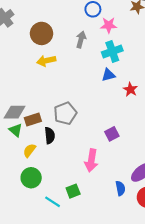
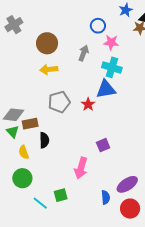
cyan cross: (112, 51) -> (112, 67), turned 30
blue triangle: (108, 75) -> (106, 89), size x1.5
red star: (130, 89) -> (88, 104), moved
gray pentagon: (65, 113) -> (59, 102), moved
yellow semicircle: (29, 150) -> (24, 152), turned -64

